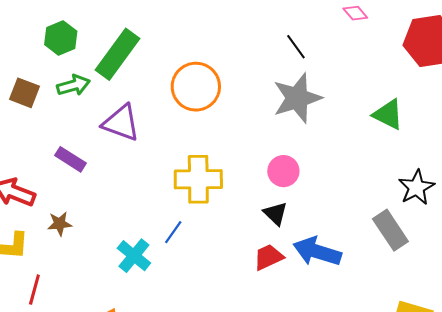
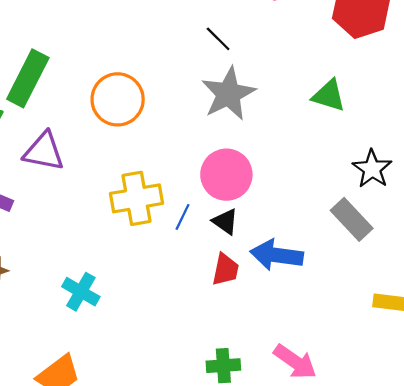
pink circle: (283, 171) -> (226, 175), size x1.5
blue line: (173, 232) -> (182, 217), moved
red trapezoid: (268, 257) -> (225, 270), turned 136

